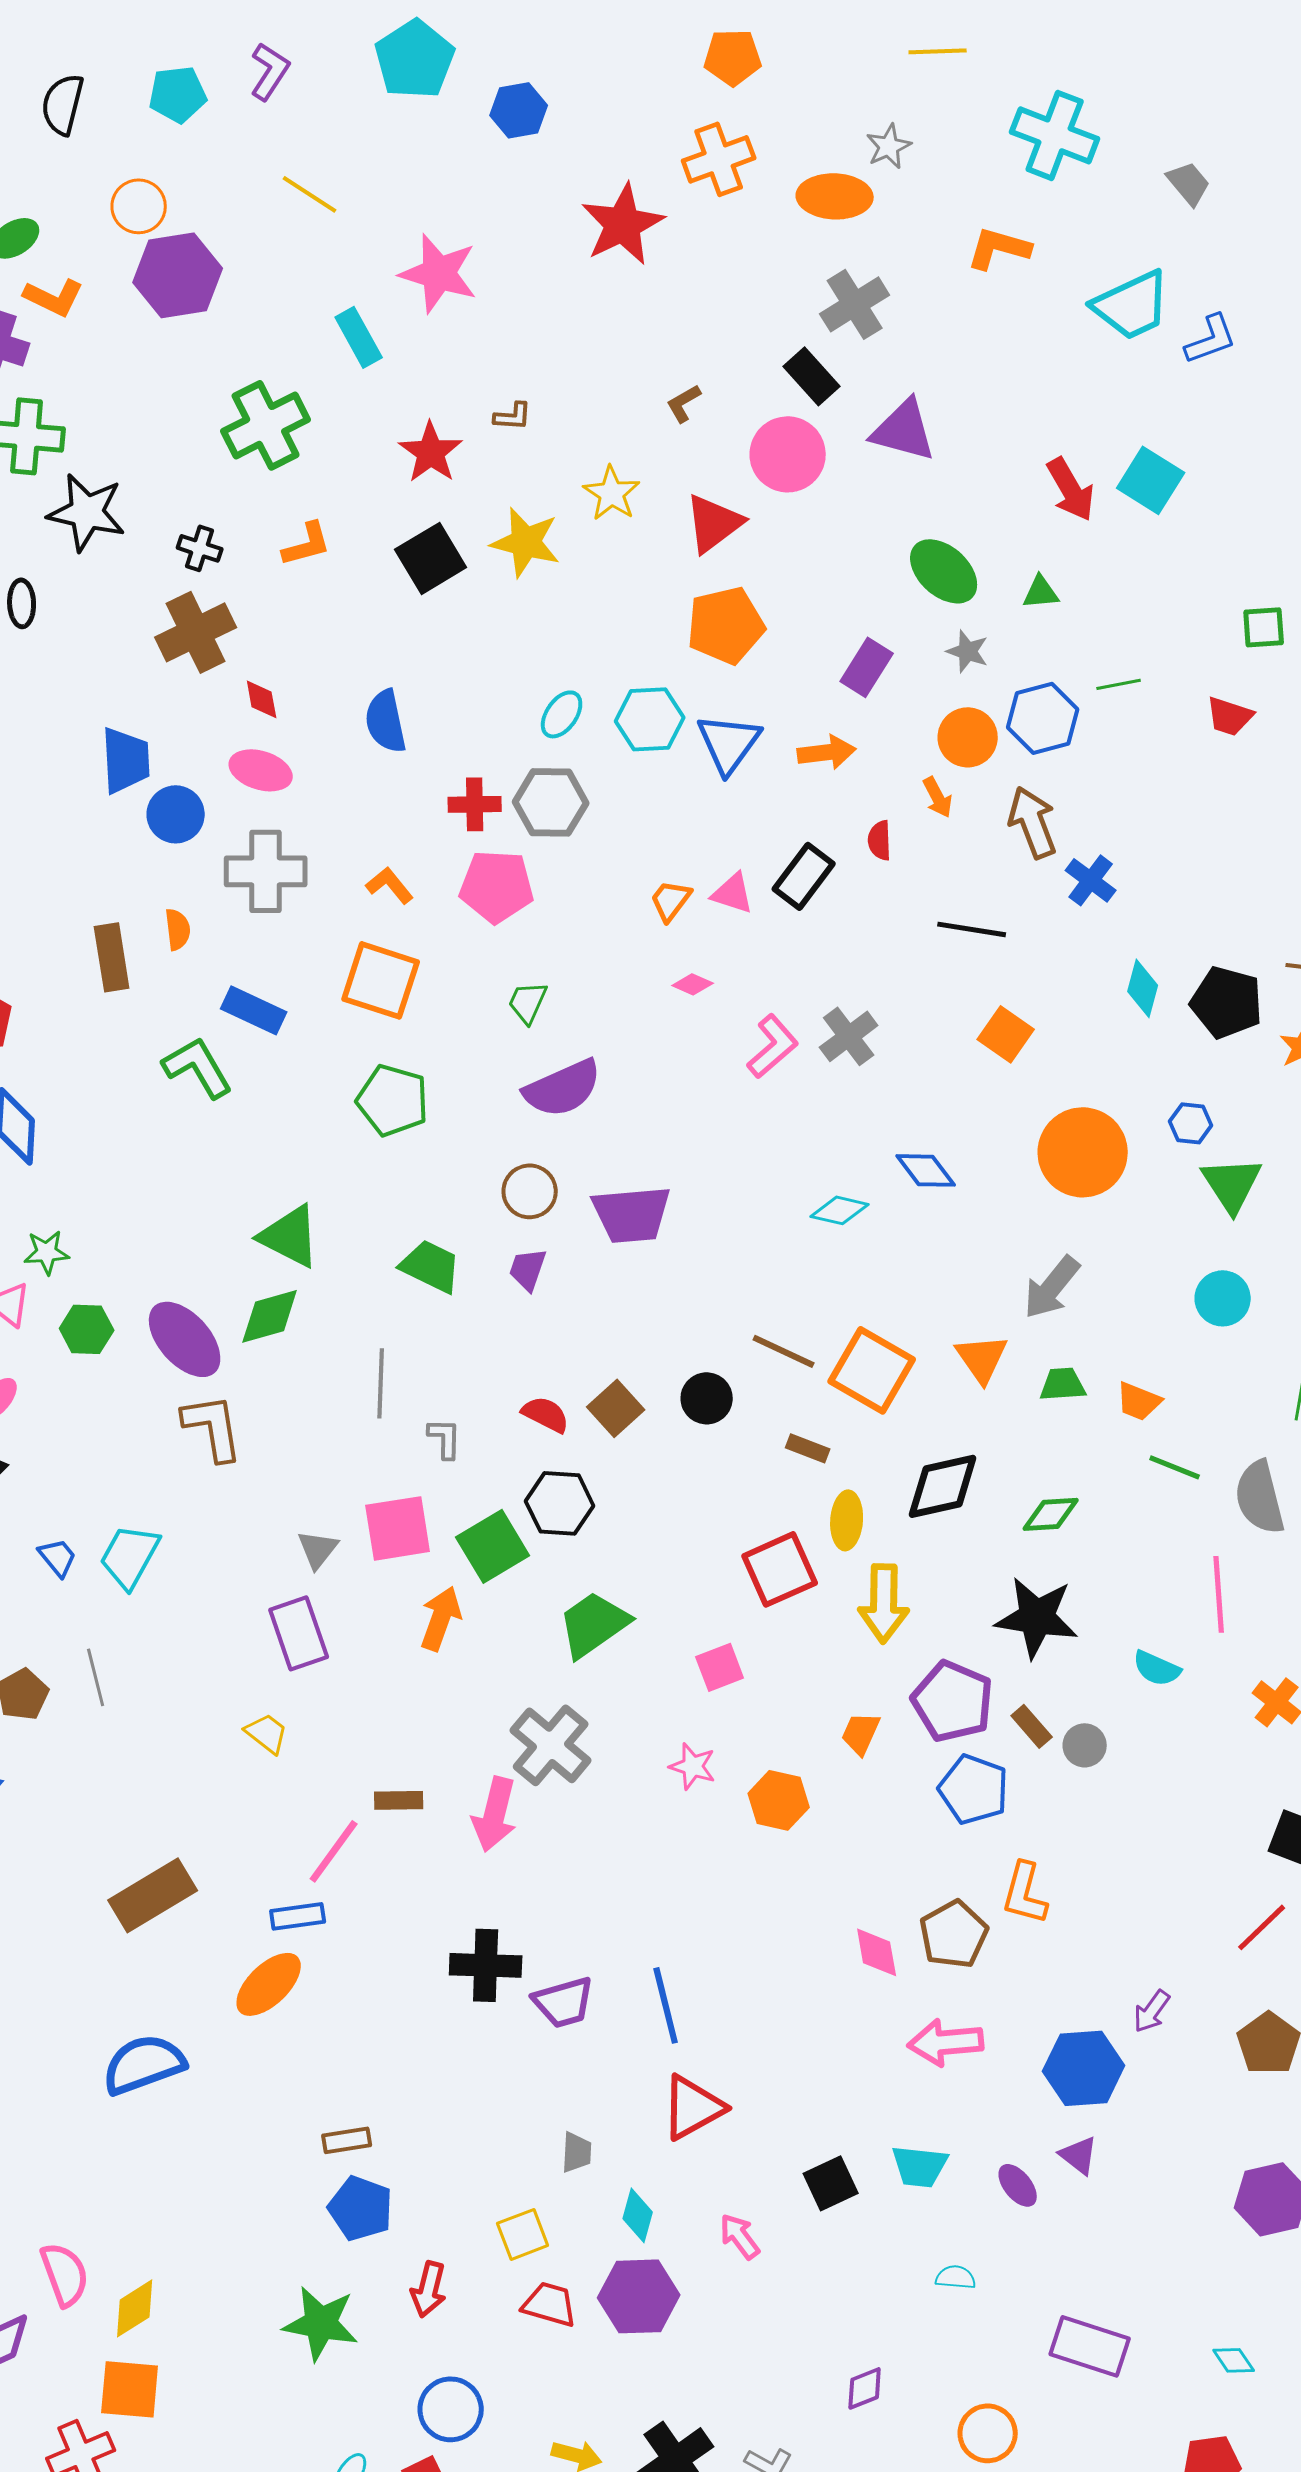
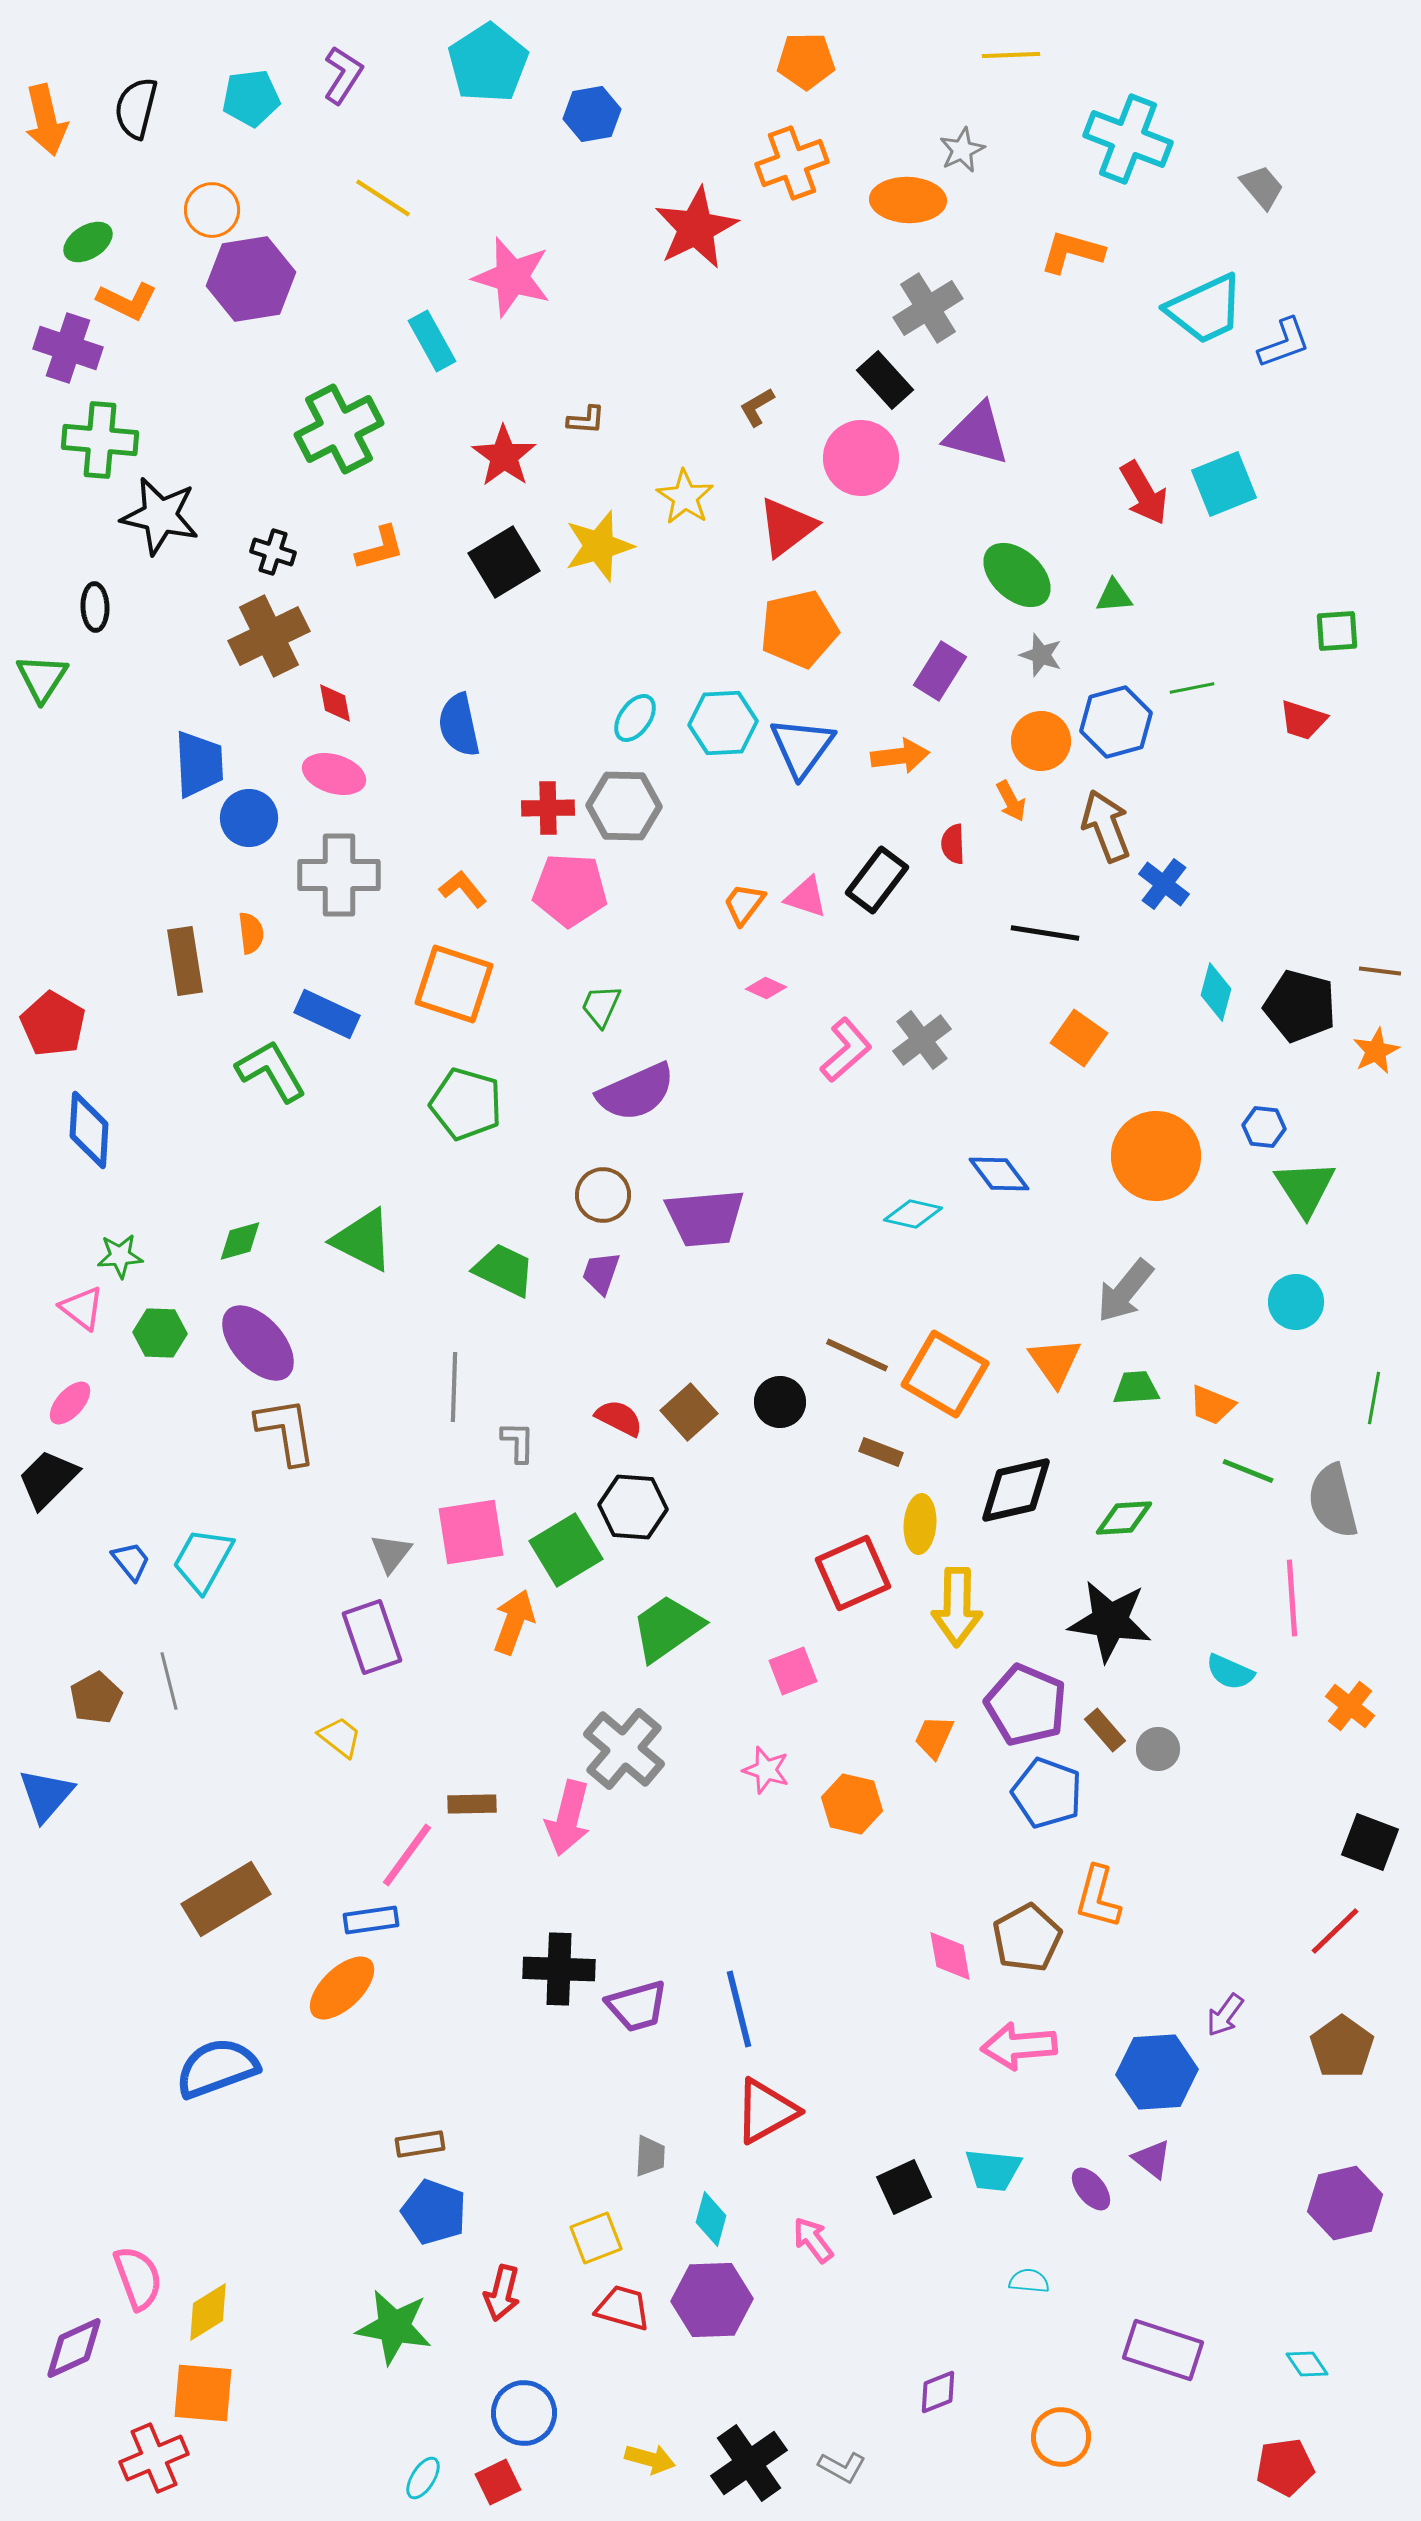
cyan square: (1151, 480) -> (1224, 484), turned 36
yellow star: (526, 542) -> (599, 546), turned -30
green diamond: (270, 1316) -> (240, 1241), moved, size x0.7

